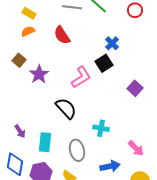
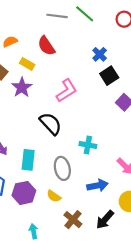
yellow rectangle: (29, 13) -> (27, 64), moved
black square: (104, 63) -> (109, 76), moved

